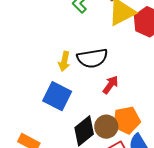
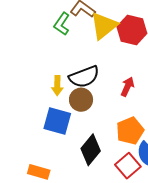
red arrow: (111, 85) -> (127, 87), moved
brown circle: (106, 127) -> (81, 100), moved

